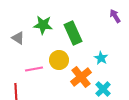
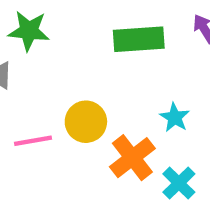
green star: (43, 25) -> (29, 31), moved
green rectangle: (73, 33) -> (139, 39), moved, turned -70

